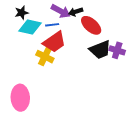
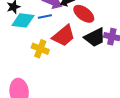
red trapezoid: (54, 42) -> (64, 36), moved

